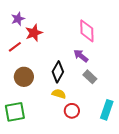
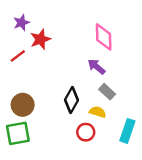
black diamond: (58, 72) -> (71, 100), moved
brown circle: (24, 77) -> (23, 105), moved
yellow semicircle: (59, 94) -> (98, 112), moved

